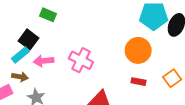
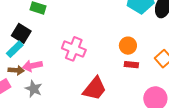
orange circle: (138, 50) -> (128, 46), moved, size x0.7
pink arrow: (44, 61) -> (32, 66), moved

